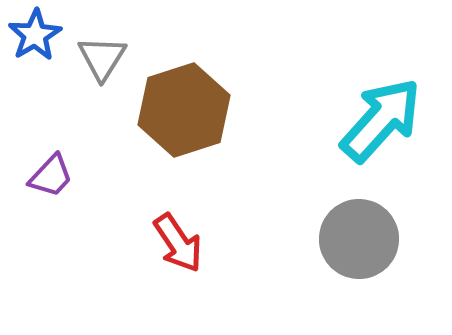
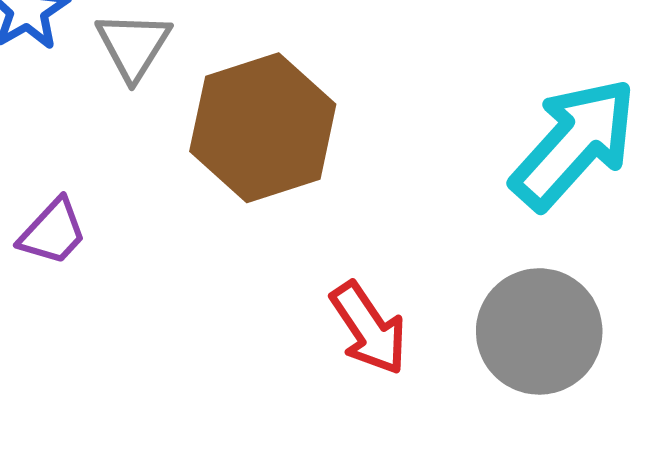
red arrow: (178, 243) -> (369, 328), moved

